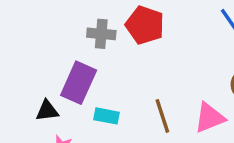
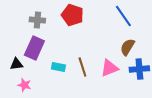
gray cross: (101, 34) -> (37, 20), moved
cyan rectangle: (107, 116) -> (58, 67), moved

